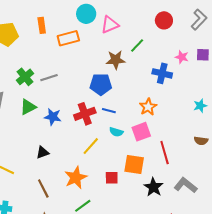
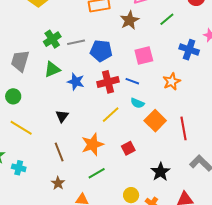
brown star: (116, 60) -> (129, 20), moved, turned -30
blue pentagon: (101, 84) -> (101, 51), moved
pink square: (141, 132) -> (144, 56), moved
black triangle: (43, 152) -> (62, 116), turned -40
orange square: (134, 165) -> (155, 121), moved, turned 30
red square: (112, 178) -> (128, 148), turned -32
black star: (153, 187) -> (160, 172), moved

